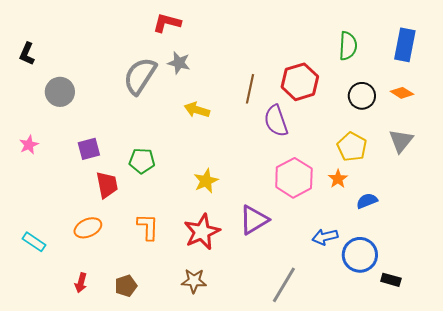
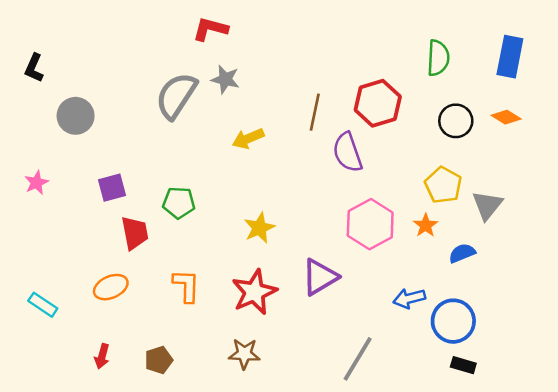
yellow arrow: (197, 110) -> (248, 138), turned -40
gray triangle: (401, 141) -> (487, 205), moved
black rectangle: (391, 280) -> (463, 365), moved

